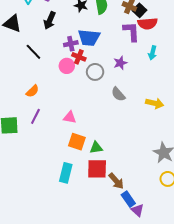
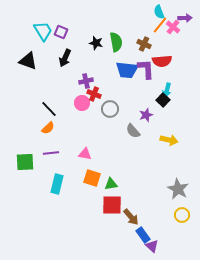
black square: (139, 10) -> (163, 100), moved
blue trapezoid: (89, 38) -> (127, 70), moved
black line: (33, 52) -> (49, 109), moved
purple star: (120, 63) -> (146, 115), moved
purple line: (35, 116) -> (51, 153), turned 56
cyan rectangle: (66, 173) -> (57, 184), moved

